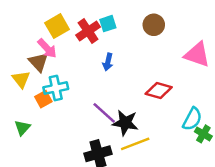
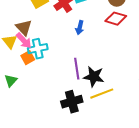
pink arrow: (47, 48) -> (24, 41), moved
red diamond: (159, 91) -> (116, 19), moved
purple line: (104, 113) -> (77, 69), turned 40

